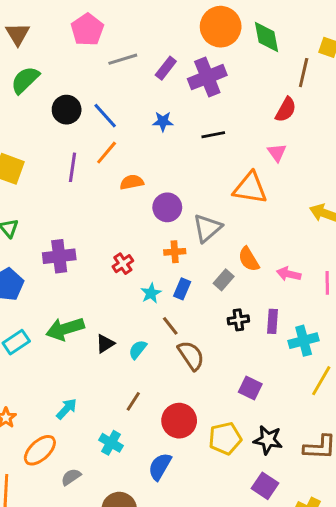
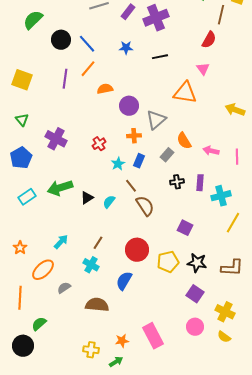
purple cross: (59, 256) -> (56, 139), turned 35
brown line: (133, 401) -> (98, 243), moved

